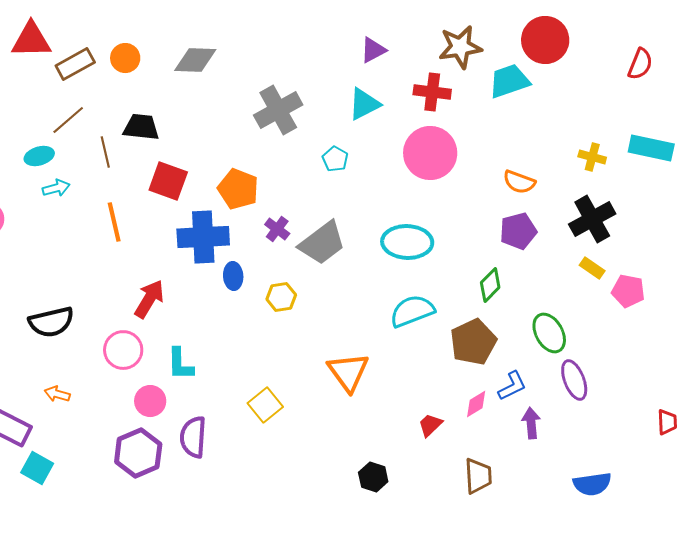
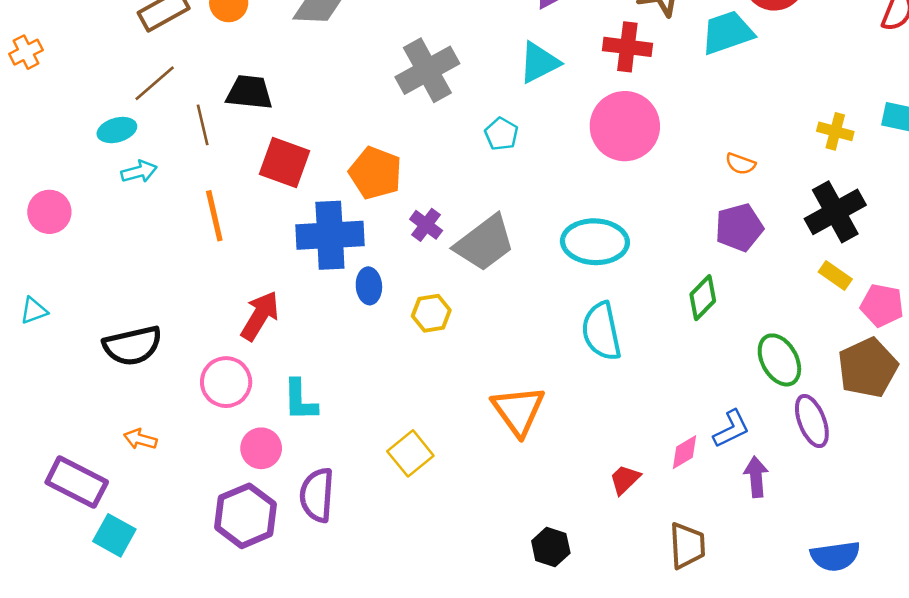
orange semicircle: (519, 182) -> (740, 164), size x0.7
cyan semicircle: (412, 311) -> (601, 331), turned -81
brown pentagon: (473, 342) -> (868, 368), moved

